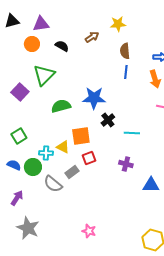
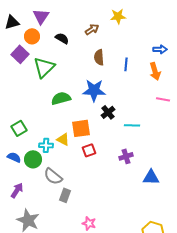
black triangle: (12, 21) -> (12, 22), moved
purple triangle: (41, 24) -> (41, 16), turned -48
brown semicircle: (125, 51) -> (99, 57), moved
purple square: (20, 92) -> (20, 54), moved
purple cross: (126, 164) -> (126, 156), turned -32
gray rectangle: (72, 172) -> (65, 195), moved, turned -32

